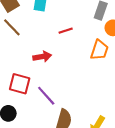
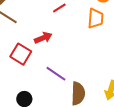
red square: (20, 84) -> (21, 54), moved, turned 30

